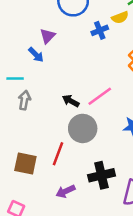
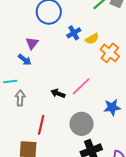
yellow semicircle: (120, 17) -> (92, 39), moved
gray circle: (83, 128) -> (82, 124), moved
red line: (58, 154) -> (41, 125), moved

